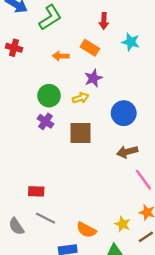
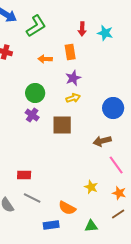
cyan star: (131, 42) -> (105, 33), moved
orange rectangle: (90, 48) -> (70, 52), turned 49
yellow arrow: (81, 98) -> (73, 98), moved
blue circle: (124, 113) -> (113, 108), moved
yellow star: (123, 224) -> (91, 187), moved

